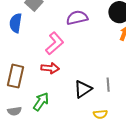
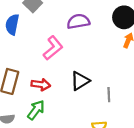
red arrow: (50, 68) -> (41, 85), moved
black triangle: (83, 89) -> (80, 81), moved

